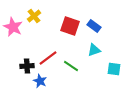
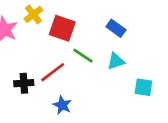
red square: (70, 26) -> (62, 28), moved
green line: (71, 66) -> (83, 56), moved
blue star: (40, 81) -> (62, 105), moved

